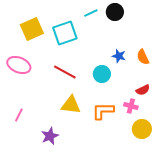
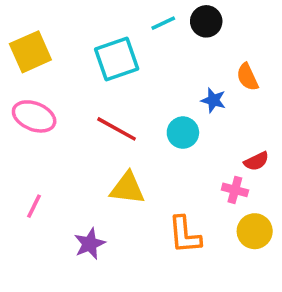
yellow square: (32, 29) -> (30, 52), moved
orange semicircle: (143, 57) -> (247, 77), moved
orange L-shape: (103, 111) -> (185, 235), moved, turned -95

